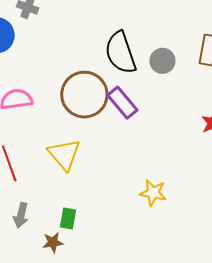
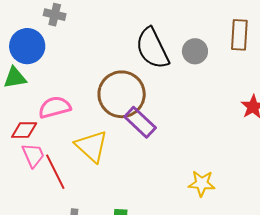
purple rectangle: (122, 103) -> (140, 122), moved
yellow triangle: (64, 154) -> (92, 146), moved

